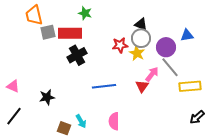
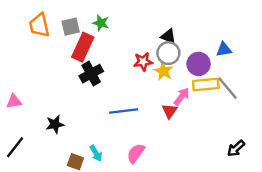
gray square: (48, 32) -> (71, 27), moved
red rectangle: (70, 33) -> (83, 47), turned -65
gray line: (170, 67) -> (228, 88), moved
pink triangle: (13, 86) -> (14, 101), moved, turned -32
yellow rectangle: (190, 86) -> (206, 84), moved
pink semicircle: (114, 121) -> (136, 153), turned 36

